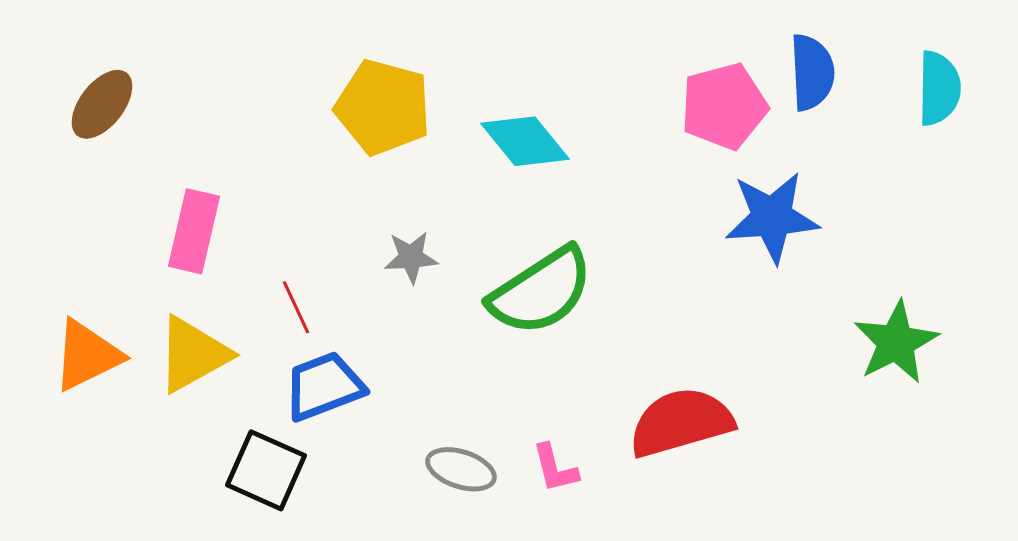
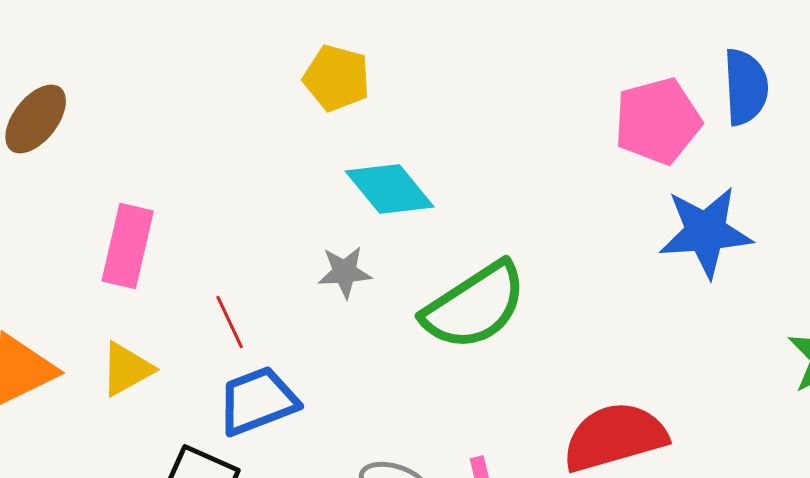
yellow pentagon: (383, 107) -> (337, 78), moved, size x0.7
cyan diamond: (525, 141) -> (390, 189), moved
yellow triangle: (193, 354) -> (127, 369), size x0.7

